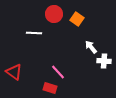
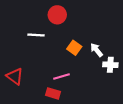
orange square: (77, 19) -> (74, 48), moved
pink line: (58, 72) -> (62, 76), turned -63

